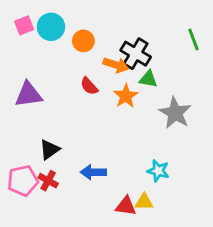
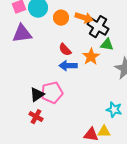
orange arrow: (116, 65) -> (84, 18), moved
purple triangle: (28, 95) -> (22, 34), moved
blue arrow: (93, 172) -> (68, 66), moved
pink pentagon: (23, 181) -> (52, 93), moved

